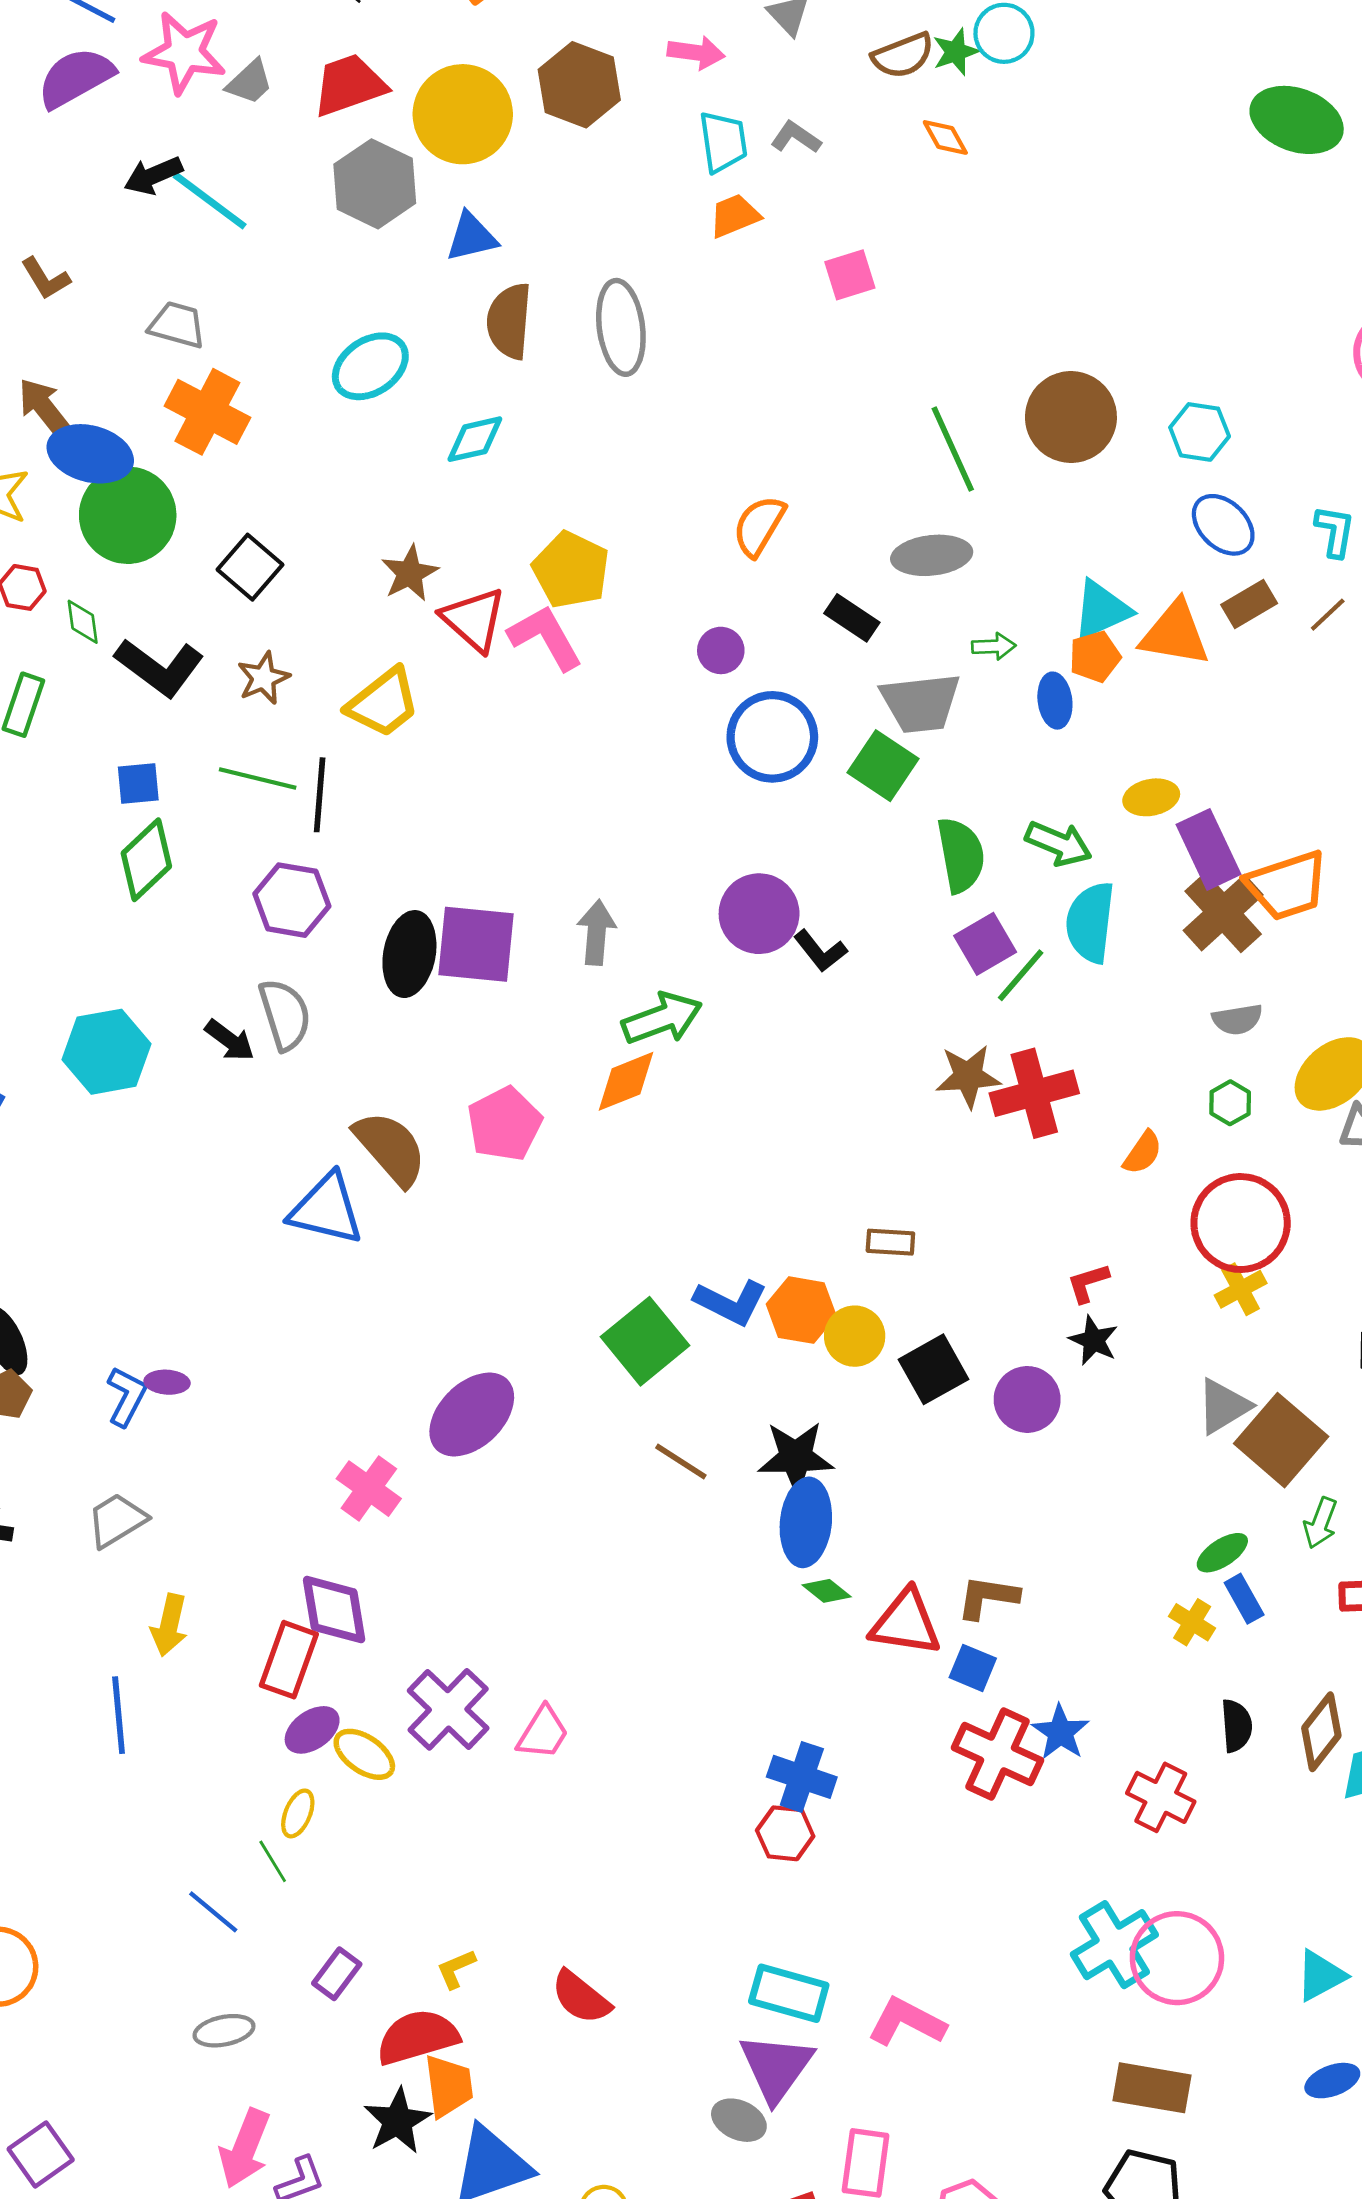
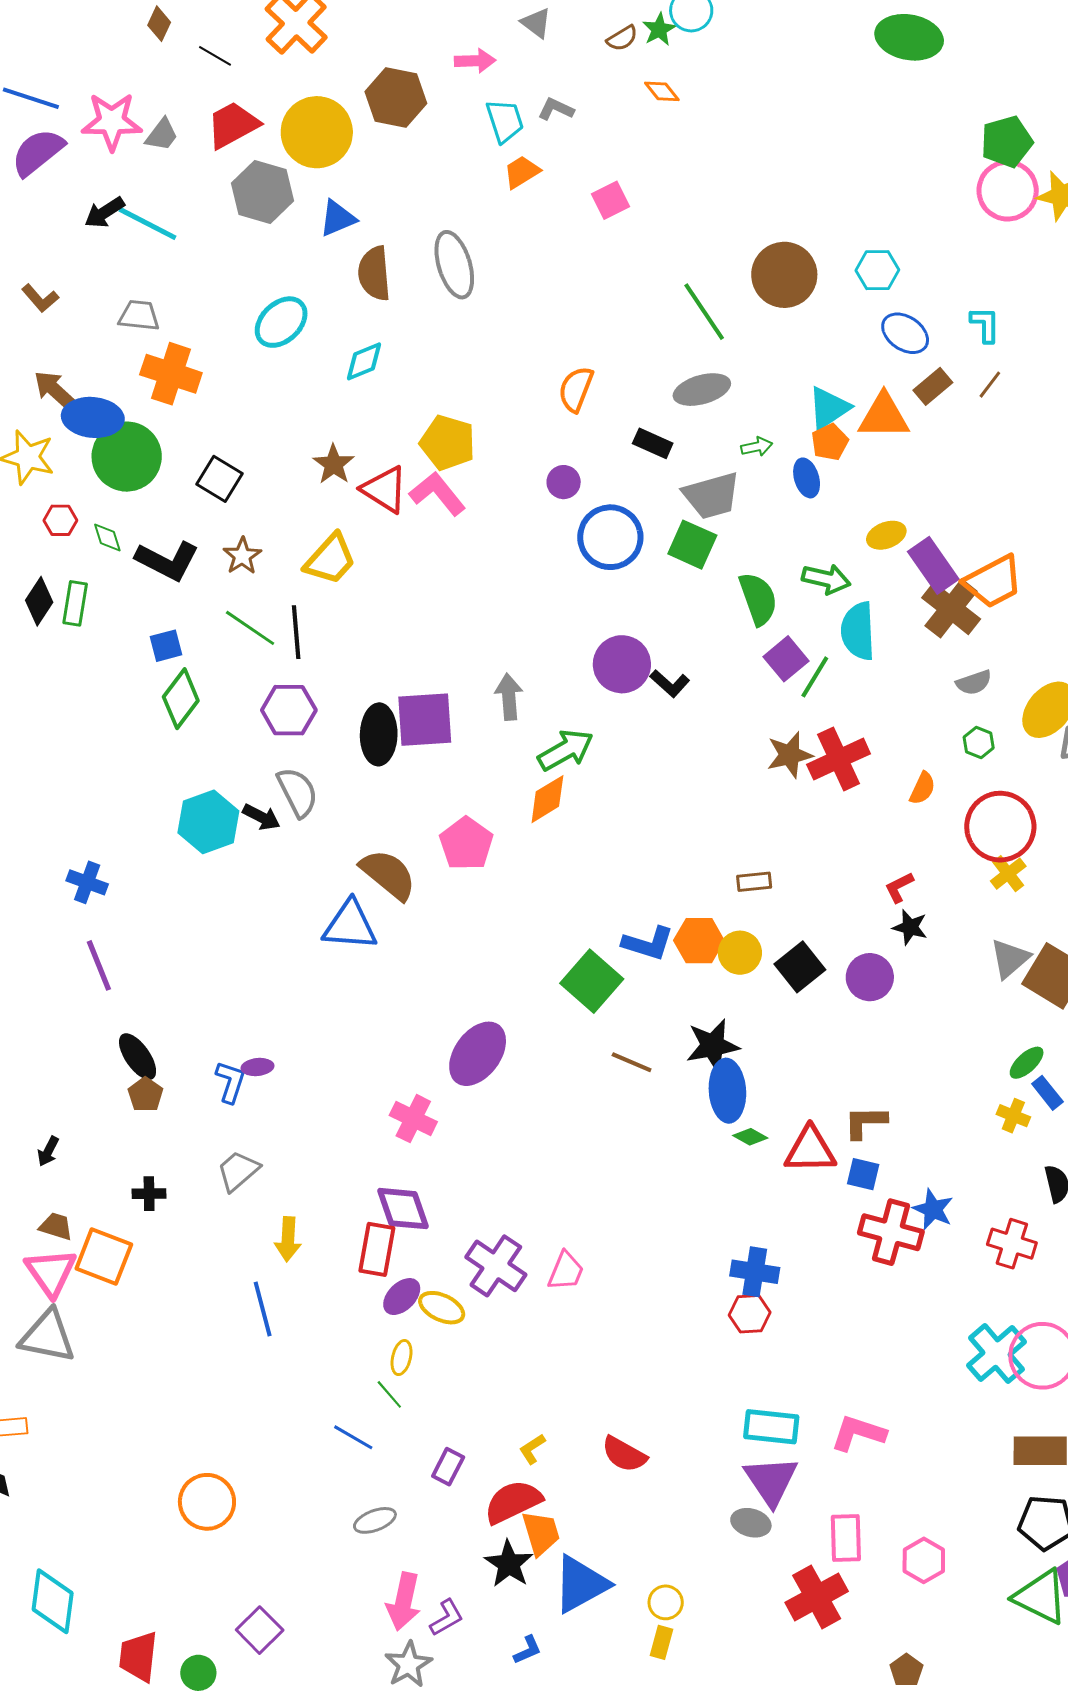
brown semicircle: (903, 55) -> (622, 38), size x0.7
green line: (258, 779) -> (250, 628), turned 30
cyan hexagon: (106, 1052) -> (208, 822), moved

